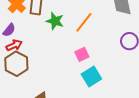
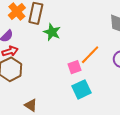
orange line: (84, 22) -> (90, 55), moved

